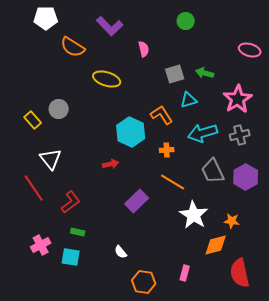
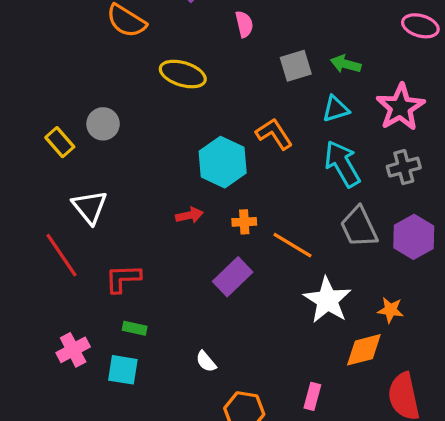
cyan triangle: (189, 100) -> (336, 109), moved
cyan arrow: (203, 133) -> (342, 164), turned 76
orange cross: (167, 150) -> (244, 222), moved
red L-shape: (71, 202) -> (123, 278), turned -145

